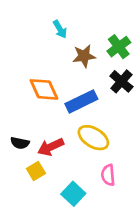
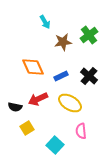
black cross: (121, 81) -> (89, 76), moved
blue rectangle: (81, 101) -> (61, 76), size x0.6
red arrow: (51, 147) -> (38, 99), moved

